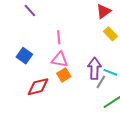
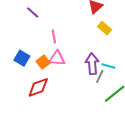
purple line: (30, 10) -> (33, 12), moved
orange square: (64, 75) -> (43, 62), moved

